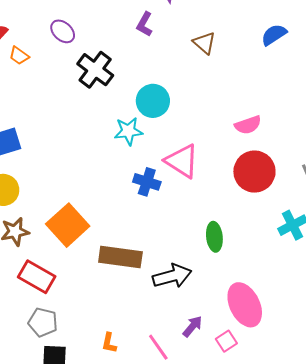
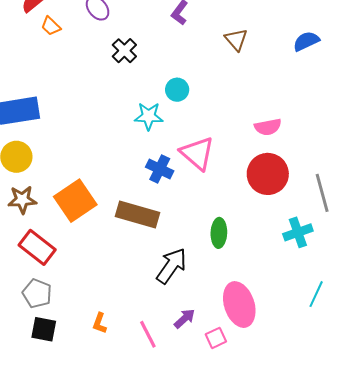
black cross: (95, 70) -> (124, 51), size x0.7
cyan circle: (153, 101) -> (177, 90), size x0.7
brown rectangle: (120, 257) -> (138, 214), moved
black arrow: (172, 276) -> (172, 266), turned -48

